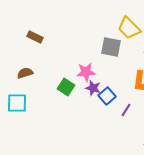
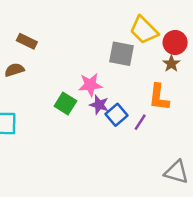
brown semicircle: (25, 73) -> (14, 70), moved
purple line: (126, 110) -> (140, 122), moved

